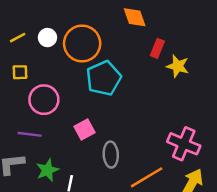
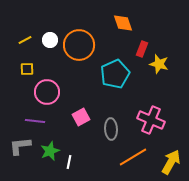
cyan pentagon: (104, 78) -> (115, 74), moved
pink cross: (184, 144) -> (151, 120), moved
gray ellipse: (111, 155) -> (111, 129), moved

